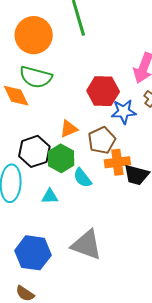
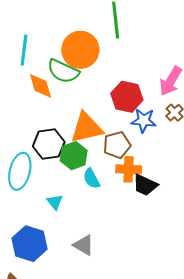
orange circle: (34, 35) -> (80, 50), moved
orange triangle: (69, 129) -> (87, 128), size x1.8
cyan triangle: (50, 196) -> (55, 202), moved, turned 42
gray triangle: (86, 245) -> (84, 245), size x0.7

